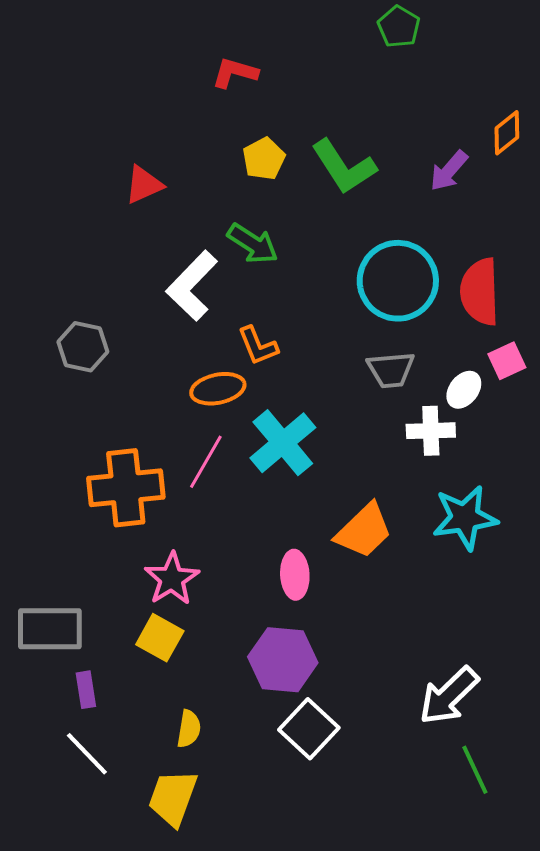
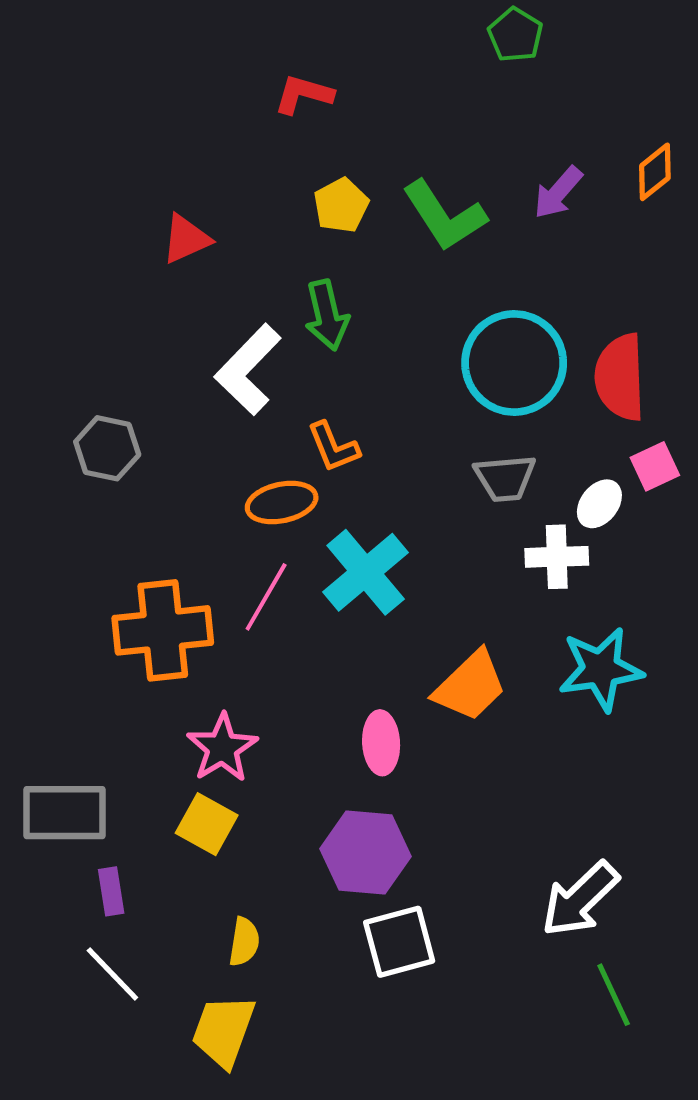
purple arrow: (449, 171) -> (558, 192), moved
green arrow: (253, 244) -> (327, 315), turned 44
white square: (309, 729) -> (399, 942), turned 32

